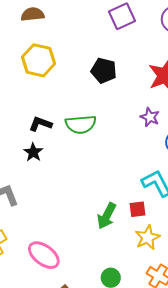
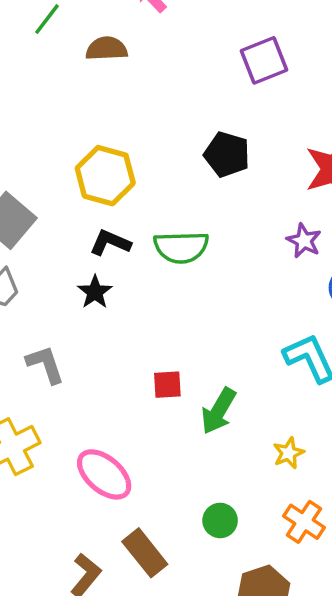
yellow hexagon: (39, 60) -> (105, 176), moved
red square: (138, 209) -> (167, 385), moved
yellow star: (147, 238) -> (289, 453), size x0.7

